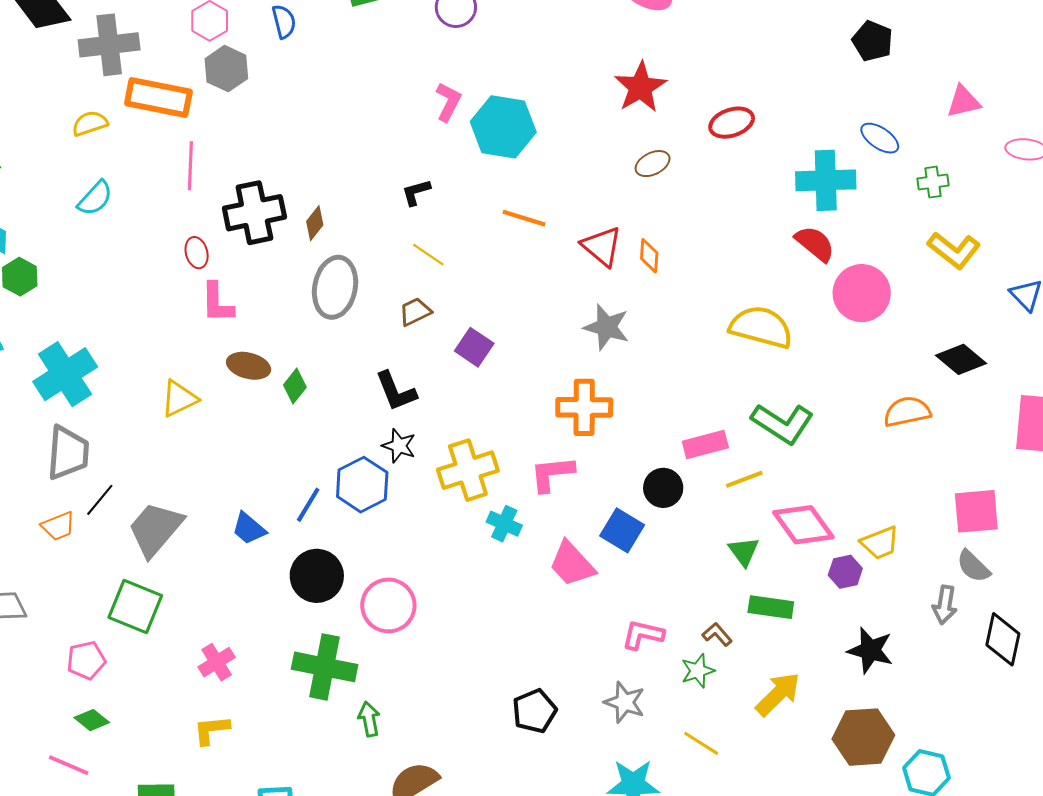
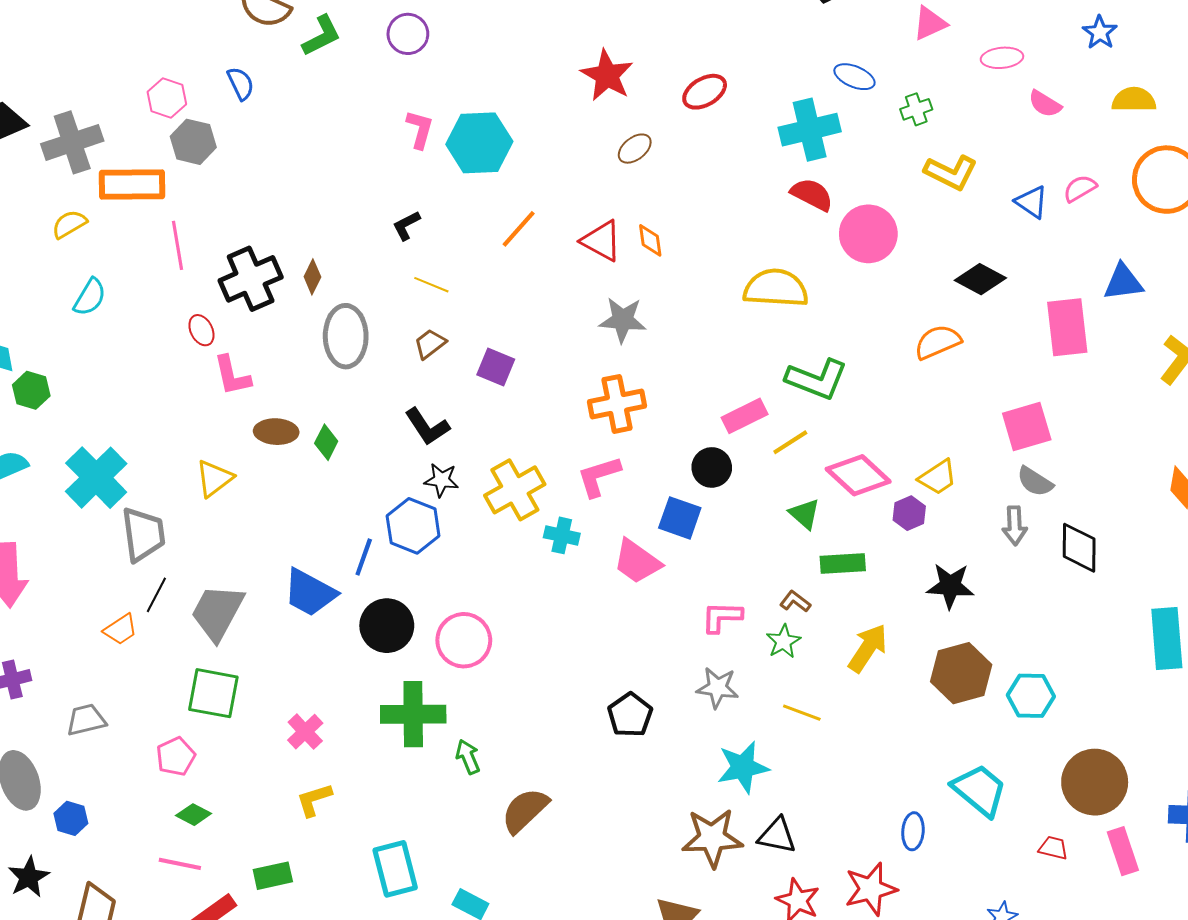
orange line: (524, 218) -> (519, 229), turned -54
gray trapezoid: (68, 453) -> (143, 534), moved
blue trapezoid: (249, 528) -> (310, 593), size x1.5

